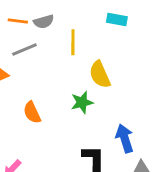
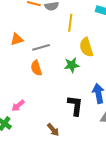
gray line: (24, 50) -> (41, 47), moved

